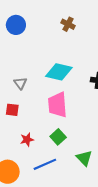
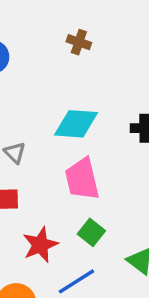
red star: (27, 140) -> (40, 245), size x1.5

